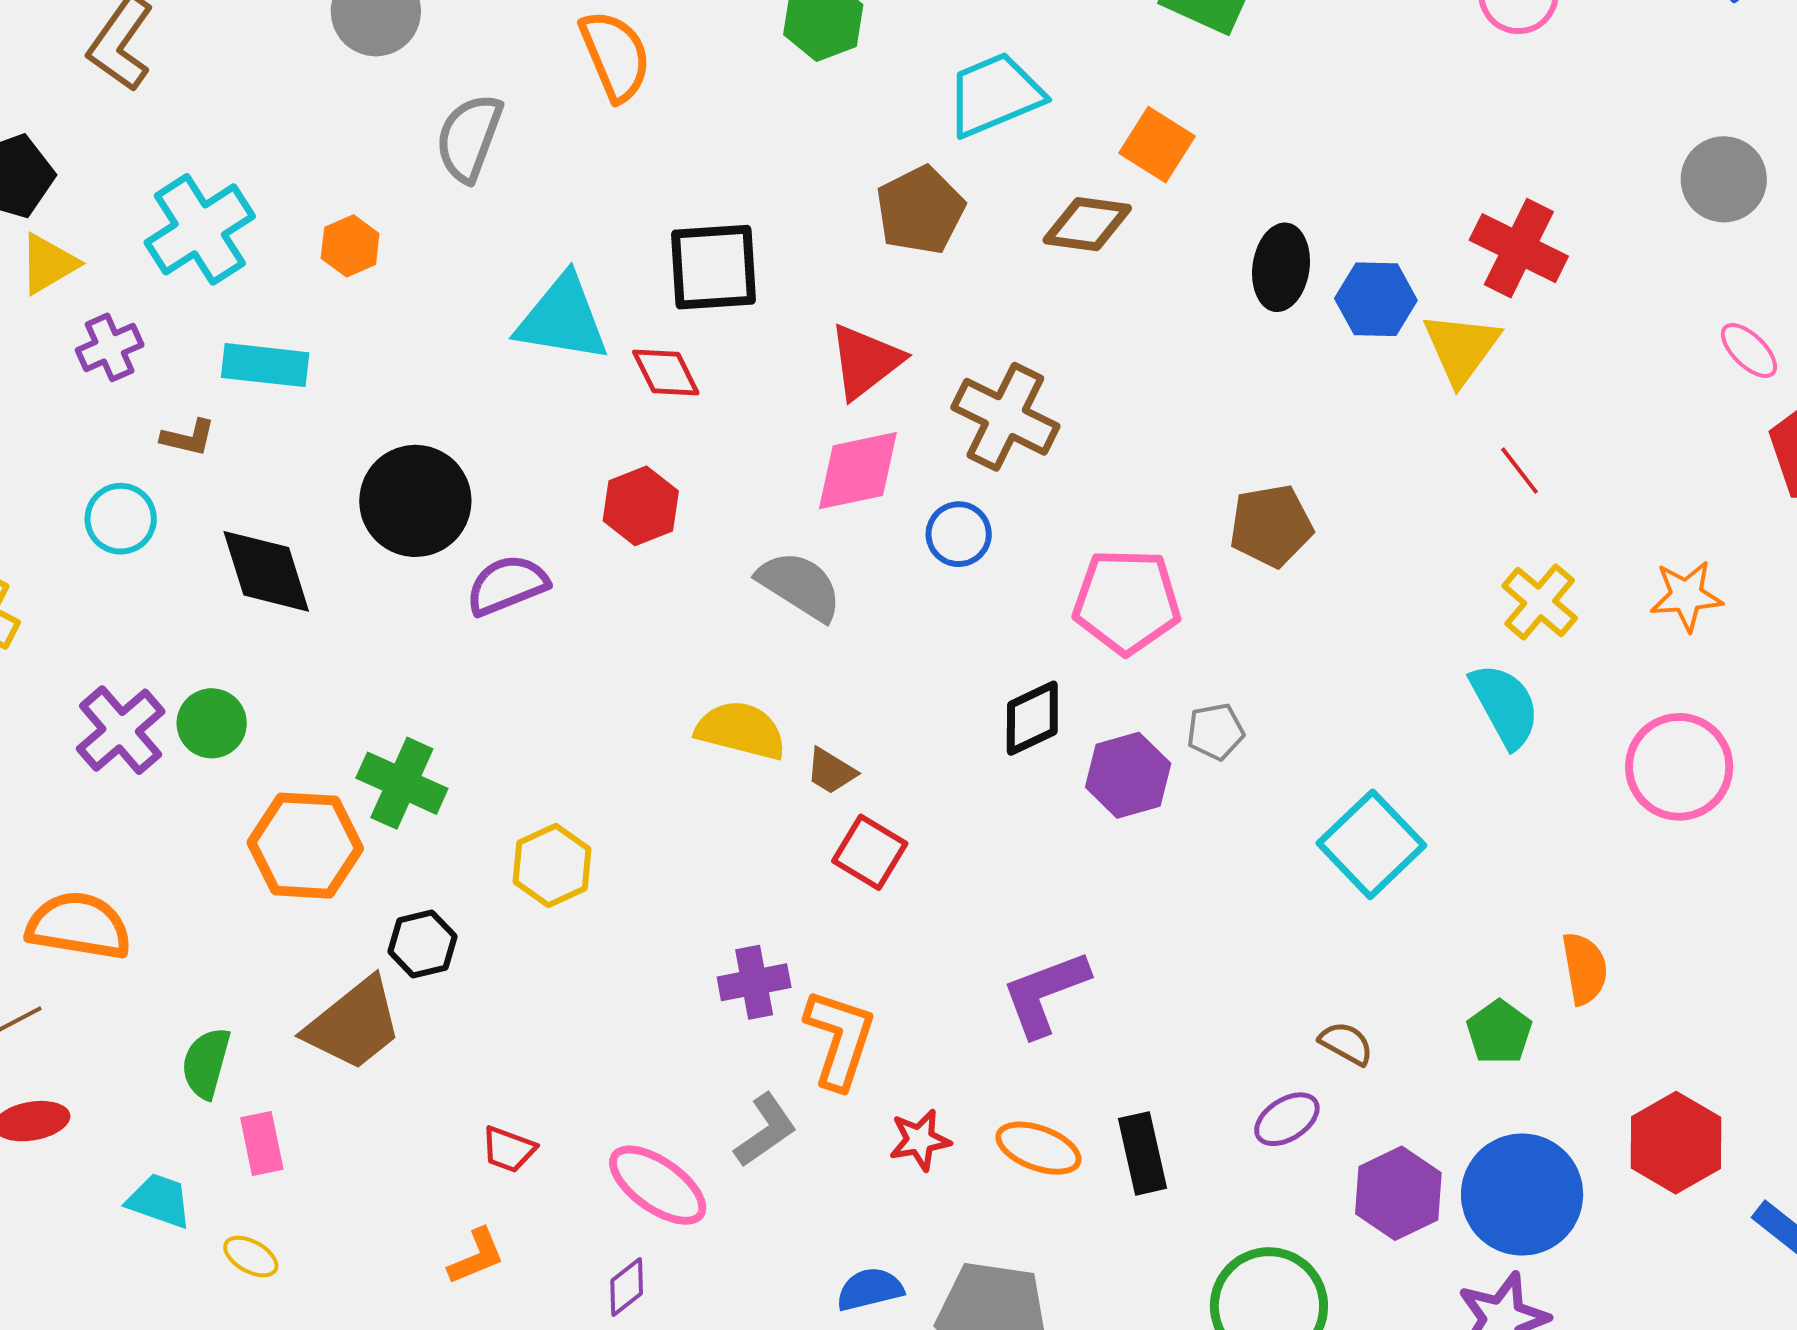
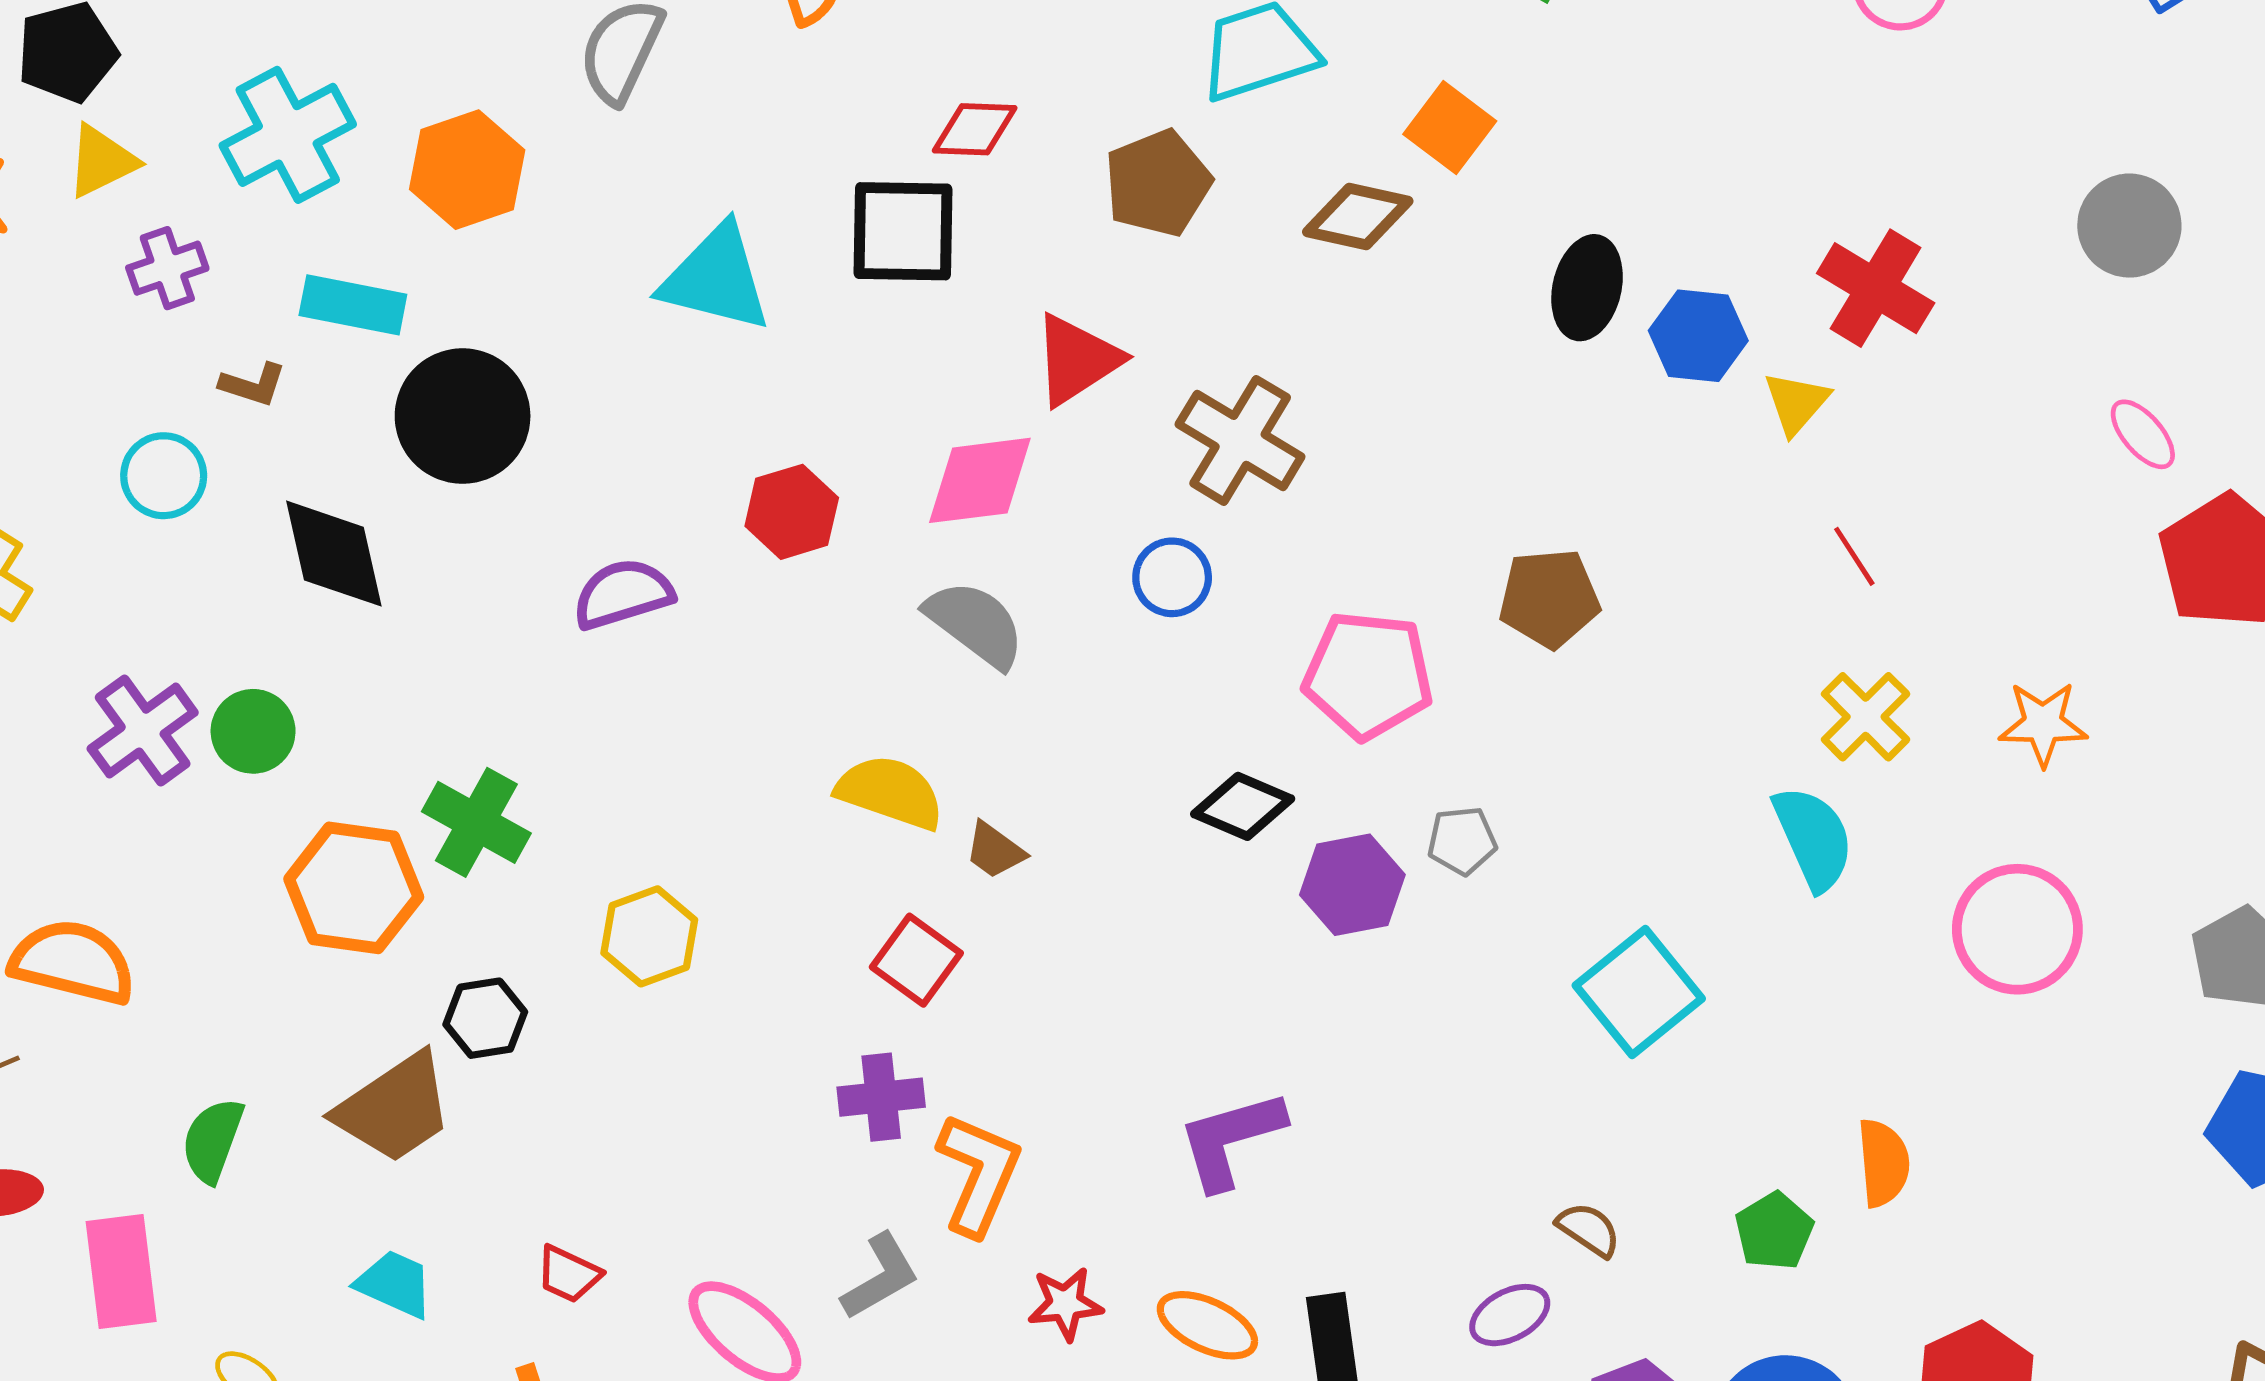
orange hexagon: (350, 246) -> (467, 170), size x1.6
yellow triangle: (1461, 348) -> (1796, 403), size x0.7
red diamond: (666, 373) -> (975, 129), moved, turned -66
pink diamond: (858, 471) -> (980, 480), moved
black circle: (415, 501) -> (463, 416), moved
black diamond: (1032, 718) -> (1243, 806), turned 44
red square: (870, 852) -> (916, 960), moved
pink rectangle: (262, 1144) -> (121, 1272), moved, size x1.5
cyan trapezoid: (159, 1201) -> (395, 1284), moved

